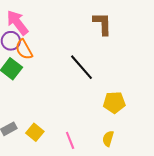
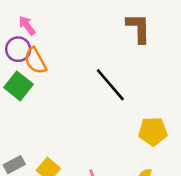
pink arrow: (17, 23) -> (27, 25), size x0.6

